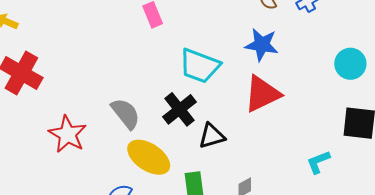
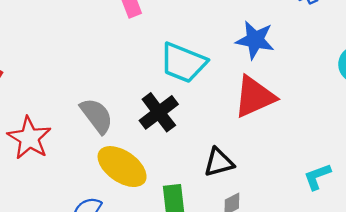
black triangle: (212, 136) -> (219, 162), moved

